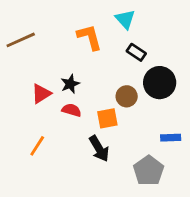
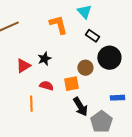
red semicircle: (72, 110) -> (46, 86), moved
orange line: (37, 146) -> (31, 104), moved, turned -35
black arrow: (99, 149) -> (80, 107), moved

